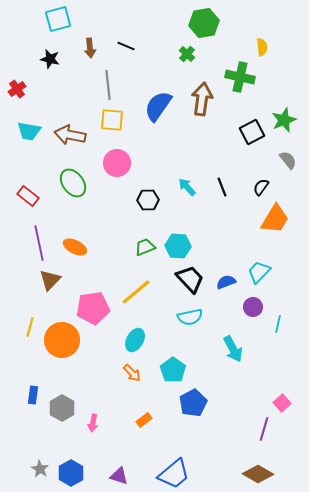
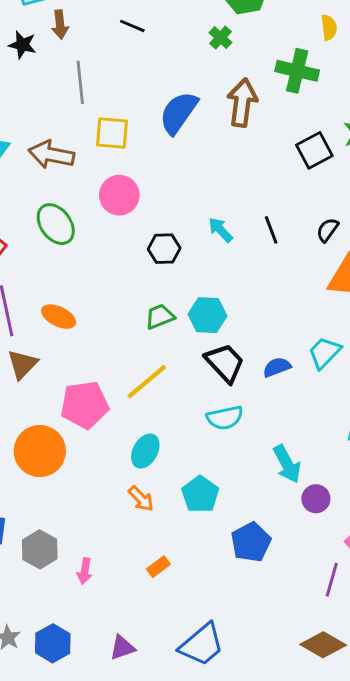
brown arrow: (90, 48) -> (60, 25), moved
gray line: (108, 85) -> (80, 82), moved
purple circle: (253, 307) -> (316, 499), moved
blue pentagon: (193, 403) -> (251, 542), moved
purple triangle: (119, 476) -> (122, 648), turned -36

